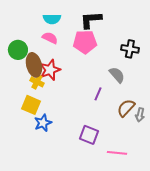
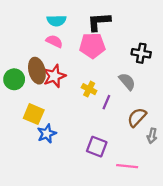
green circle: (18, 50) -> (14, 79), moved
yellow cross: (37, 82) -> (89, 89), moved
gray arrow: (140, 115) -> (152, 136), moved

